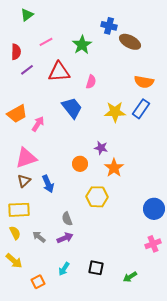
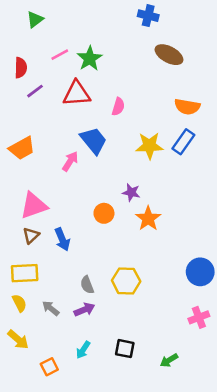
blue cross: (109, 26) -> (148, 16), moved
green star: (82, 45) -> (90, 59), moved
pink arrow: (38, 124) -> (70, 161), moved
yellow hexagon: (97, 197) -> (126, 281), moved

